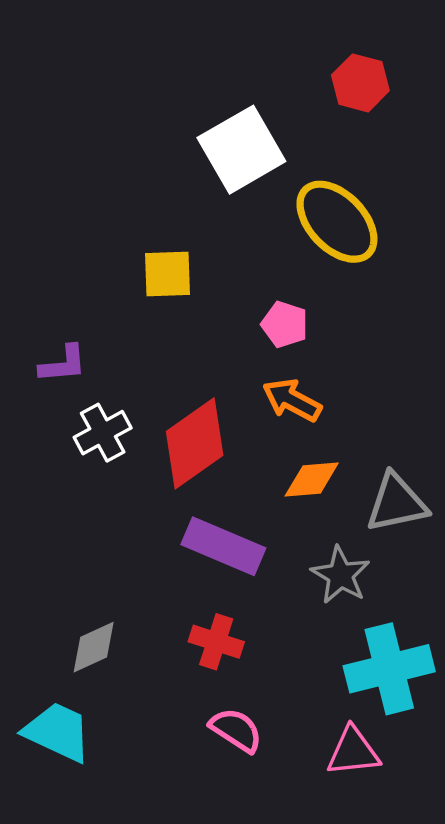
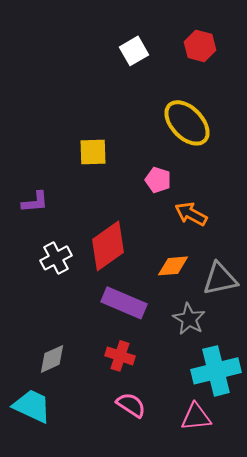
white square: (241, 150) -> (134, 51), moved, size x0.6
orange arrow: (292, 400) -> (191, 214), moved
white cross: (103, 433) -> (56, 258), moved

